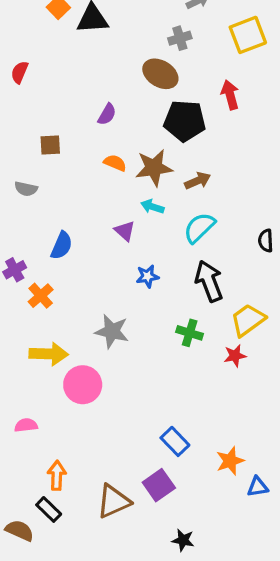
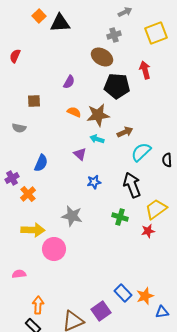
brown arrow: (198, 181) -> (125, 132), moved
cyan semicircle: (199, 228) -> (141, 152), moved
blue rectangle: (175, 441) -> (123, 293), moved

